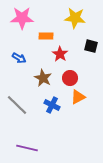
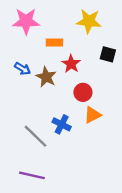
brown star: (43, 78) -> (46, 77), moved
gray line: (17, 105) -> (36, 136), moved

